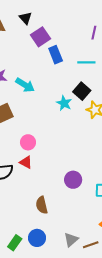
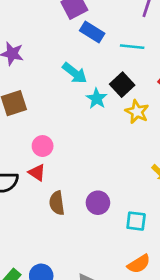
blue rectangle: (56, 55) -> (92, 32), turned -42
cyan arrow: (25, 85) -> (75, 73), moved
brown semicircle: (42, 205) -> (57, 203), moved

